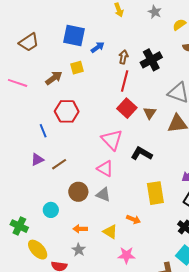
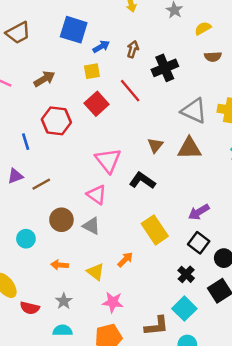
brown arrow: (123, 57) -> (133, 49), moved
yellow square: (77, 68) -> (92, 71), moved
red line: (125, 81) -> (130, 91), turned -60
red square: (127, 108) -> (97, 104), moved
brown triangle: (150, 113) -> (155, 145), moved
yellow rectangle: (155, 193) -> (155, 230), turned -30
orange arrow: (134, 219) -> (125, 260), turned -72
gray star: (79, 250) -> (64, 301), moved

